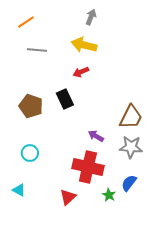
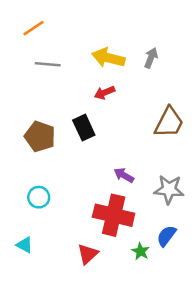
gray arrow: (91, 17) -> (151, 58), moved
brown trapezoid: (131, 117) -> (169, 122), moved

